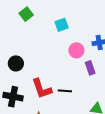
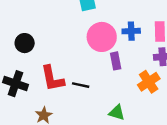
pink circle: (76, 50) -> (102, 37), size x1.5

